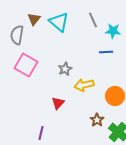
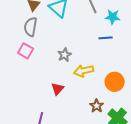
gray semicircle: (17, 35) -> (31, 27), moved
pink square: (26, 65) -> (26, 51), size x0.7

